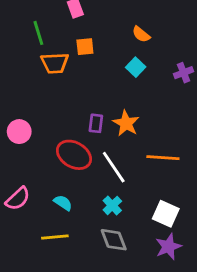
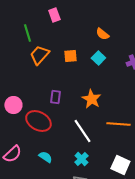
orange square: (85, 47) -> (70, 56), moved
orange trapezoid: (55, 63) -> (39, 55), turned 135
purple rectangle: (96, 123) -> (55, 97), moved
red ellipse: (74, 155) -> (38, 121), moved

